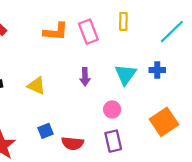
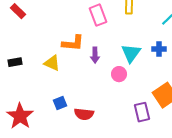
orange L-shape: (56, 32) -> (73, 43), moved
pink circle: (112, 109) -> (119, 74), moved
purple rectangle: (113, 141) -> (142, 112), moved

